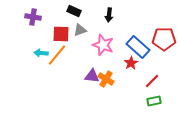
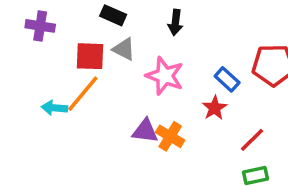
gray triangle: (80, 30) -> (124, 49), turned 48
blue rectangle: (138, 47) -> (227, 79), size x0.6
cyan arrow: (41, 53) -> (54, 108), moved

